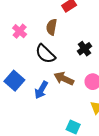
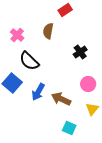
black semicircle: (45, 54) -> (29, 61), moved
brown arrow: (64, 79) -> (61, 99), moved

